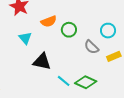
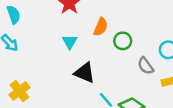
orange semicircle: (49, 21) -> (101, 27), turned -56

